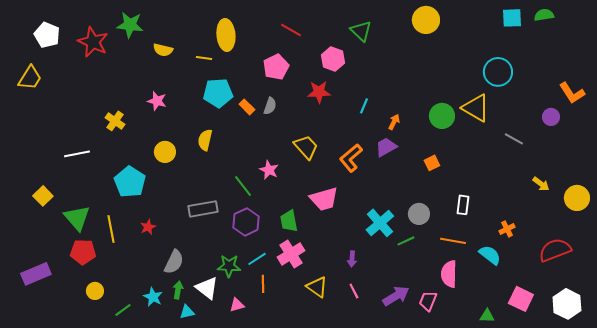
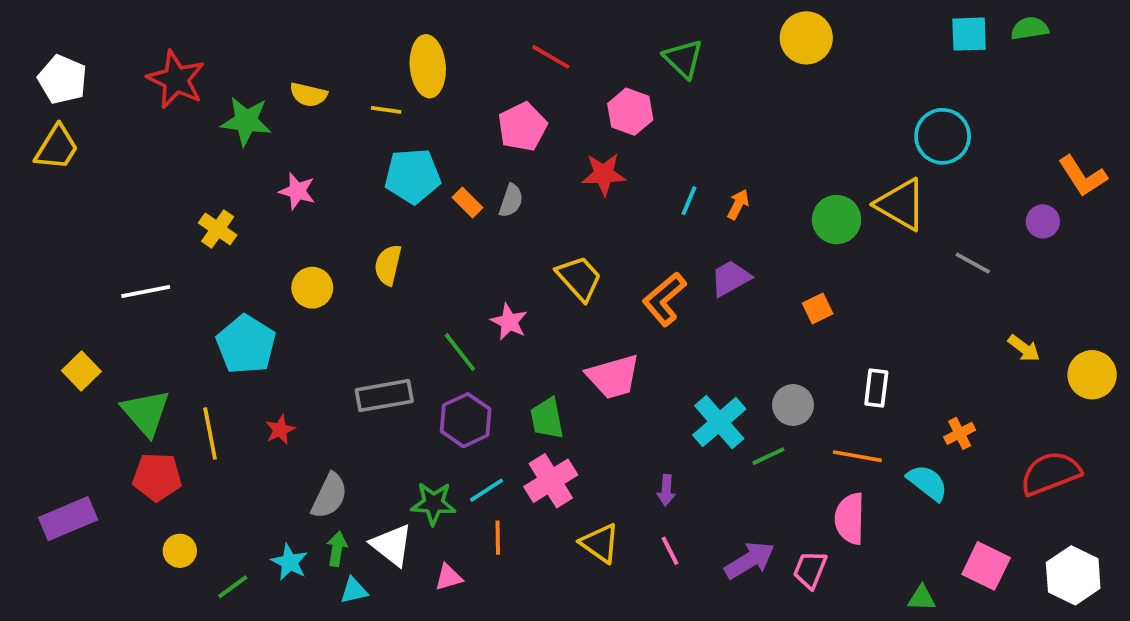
green star: (130, 25) -> (246, 121), moved
white pentagon: (47, 35) -> (62, 79), moved
orange arrow: (394, 122) -> (738, 204), moved

